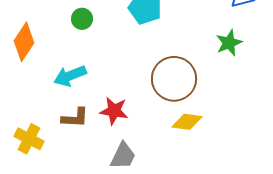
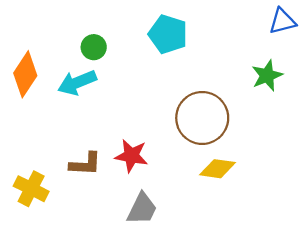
cyan arrow: (70, 76) -> (77, 83), moved

